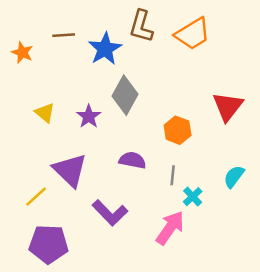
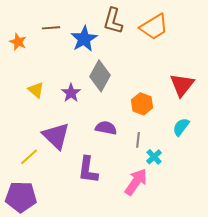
cyan semicircle: (234, 177) -> (181, 127), moved
purple L-shape: (110, 213) -> (88, 170), turned 52
purple pentagon: (49, 244) -> (21, 197), moved

